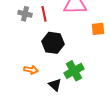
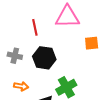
gray cross: (25, 14) -> (15, 56), moved

